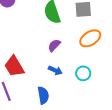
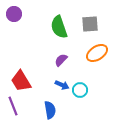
cyan circle: (83, 73) -> (80, 90), moved

